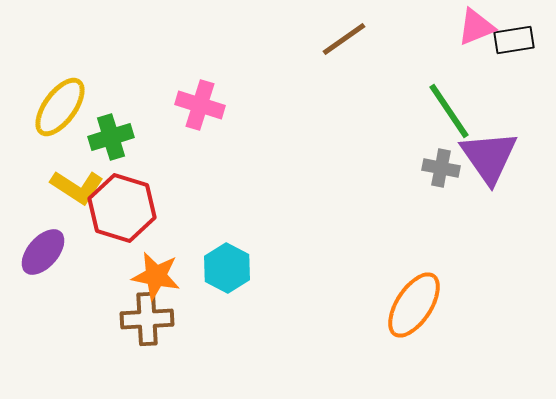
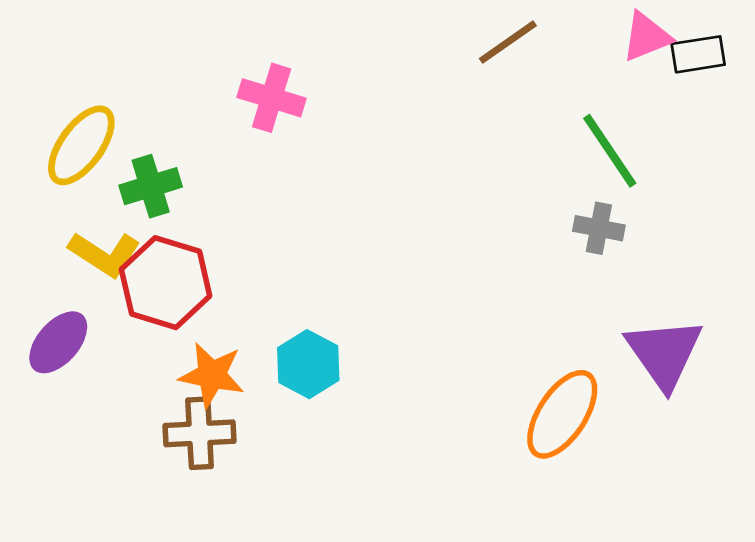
brown line: (344, 39) -> (508, 42), moved
pink cross: (200, 105) -> (272, 98), moved
purple triangle: (489, 157) -> (664, 353), moved

